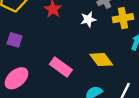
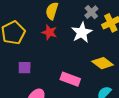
white star: (88, 19) -> (82, 32), size x1.5

